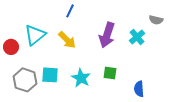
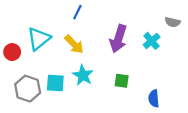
cyan star: (81, 78) -> (83, 75), moved

